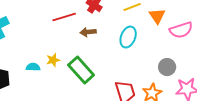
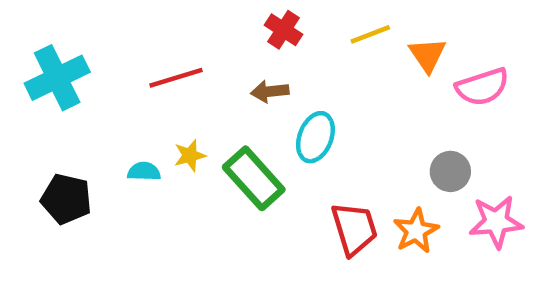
red line: (64, 17) -> (176, 78), moved
cyan ellipse: (128, 37) -> (315, 137), moved

